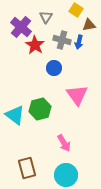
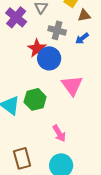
blue arrow: (79, 42) -> (82, 38), moved, turned 40
red star: (35, 45) -> (37, 48), moved
blue circle: (54, 68) -> (49, 58), size x1.5

